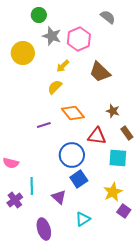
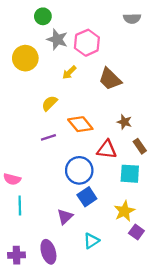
gray semicircle: (108, 17) -> (132, 19), moved, turned 140
yellow semicircle: (55, 87) -> (50, 103), moved
cyan line: (32, 186) -> (20, 206), moved
purple triangle: (59, 197) -> (65, 217), turned 35
purple cross: (15, 200) -> (17, 255), moved, turned 35

